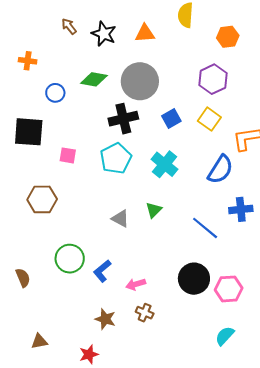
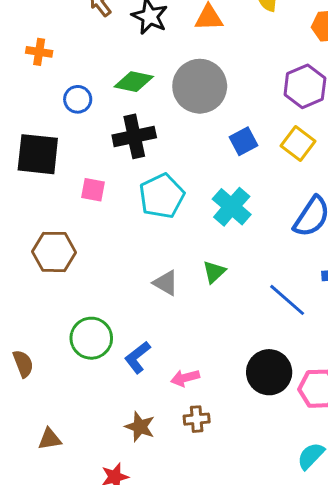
black cross: (123, 119) -> (134, 136), moved
brown cross: (145, 313) -> (197, 419), turned -30
brown triangle: (39, 341) -> (50, 439), moved

